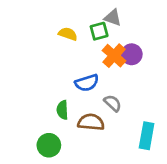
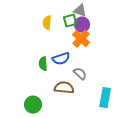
yellow semicircle: (68, 34) -> (47, 23), turned -104
purple circle: (132, 54) -> (82, 25), moved
green semicircle: (62, 110) -> (43, 64), moved

